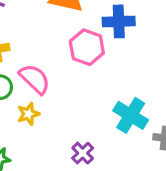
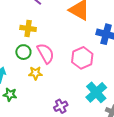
pink hexagon: (87, 47) -> (82, 58), moved

